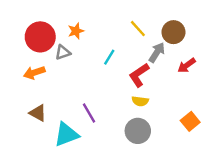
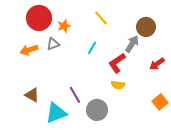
yellow line: (138, 29) -> (101, 18), moved
red circle: (40, 37) -> (39, 18), moved
red arrow: (187, 65) -> (157, 64), moved
orange arrow: (34, 73) -> (29, 50), moved
gray circle: (138, 131) -> (97, 110), moved

